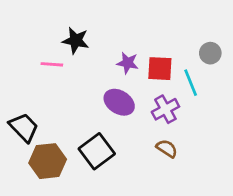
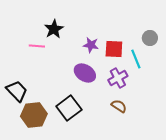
black star: (76, 41) -> (54, 29), turned 30

